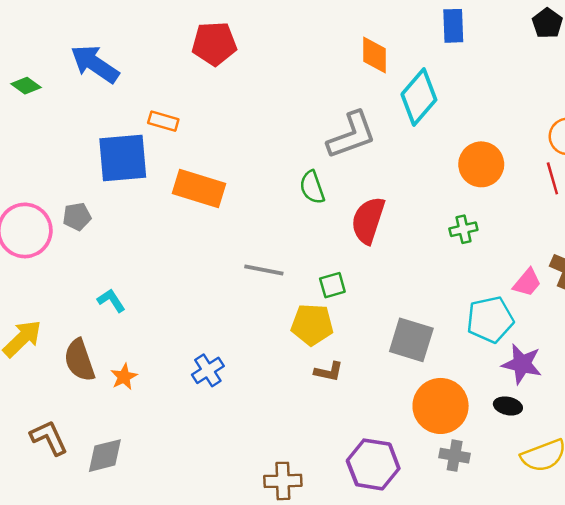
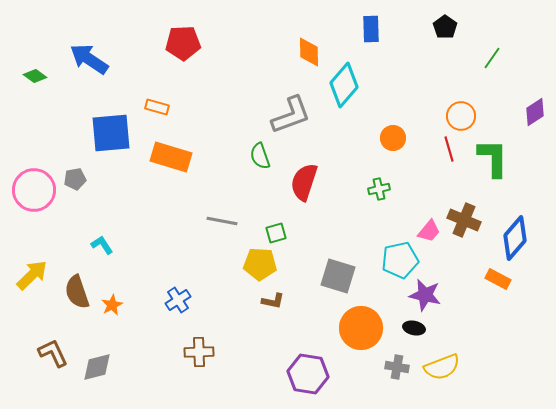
orange rectangle: (163, 121) -> (157, 107), moved
orange circle: (481, 164) -> (393, 138), size x0.7
gray cross: (455, 456) -> (397, 367), moved
brown cross: (283, 481) -> (199, 352), moved

